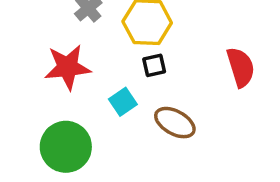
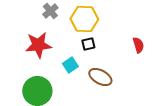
red semicircle: (241, 67) -> (138, 45), size x0.7

